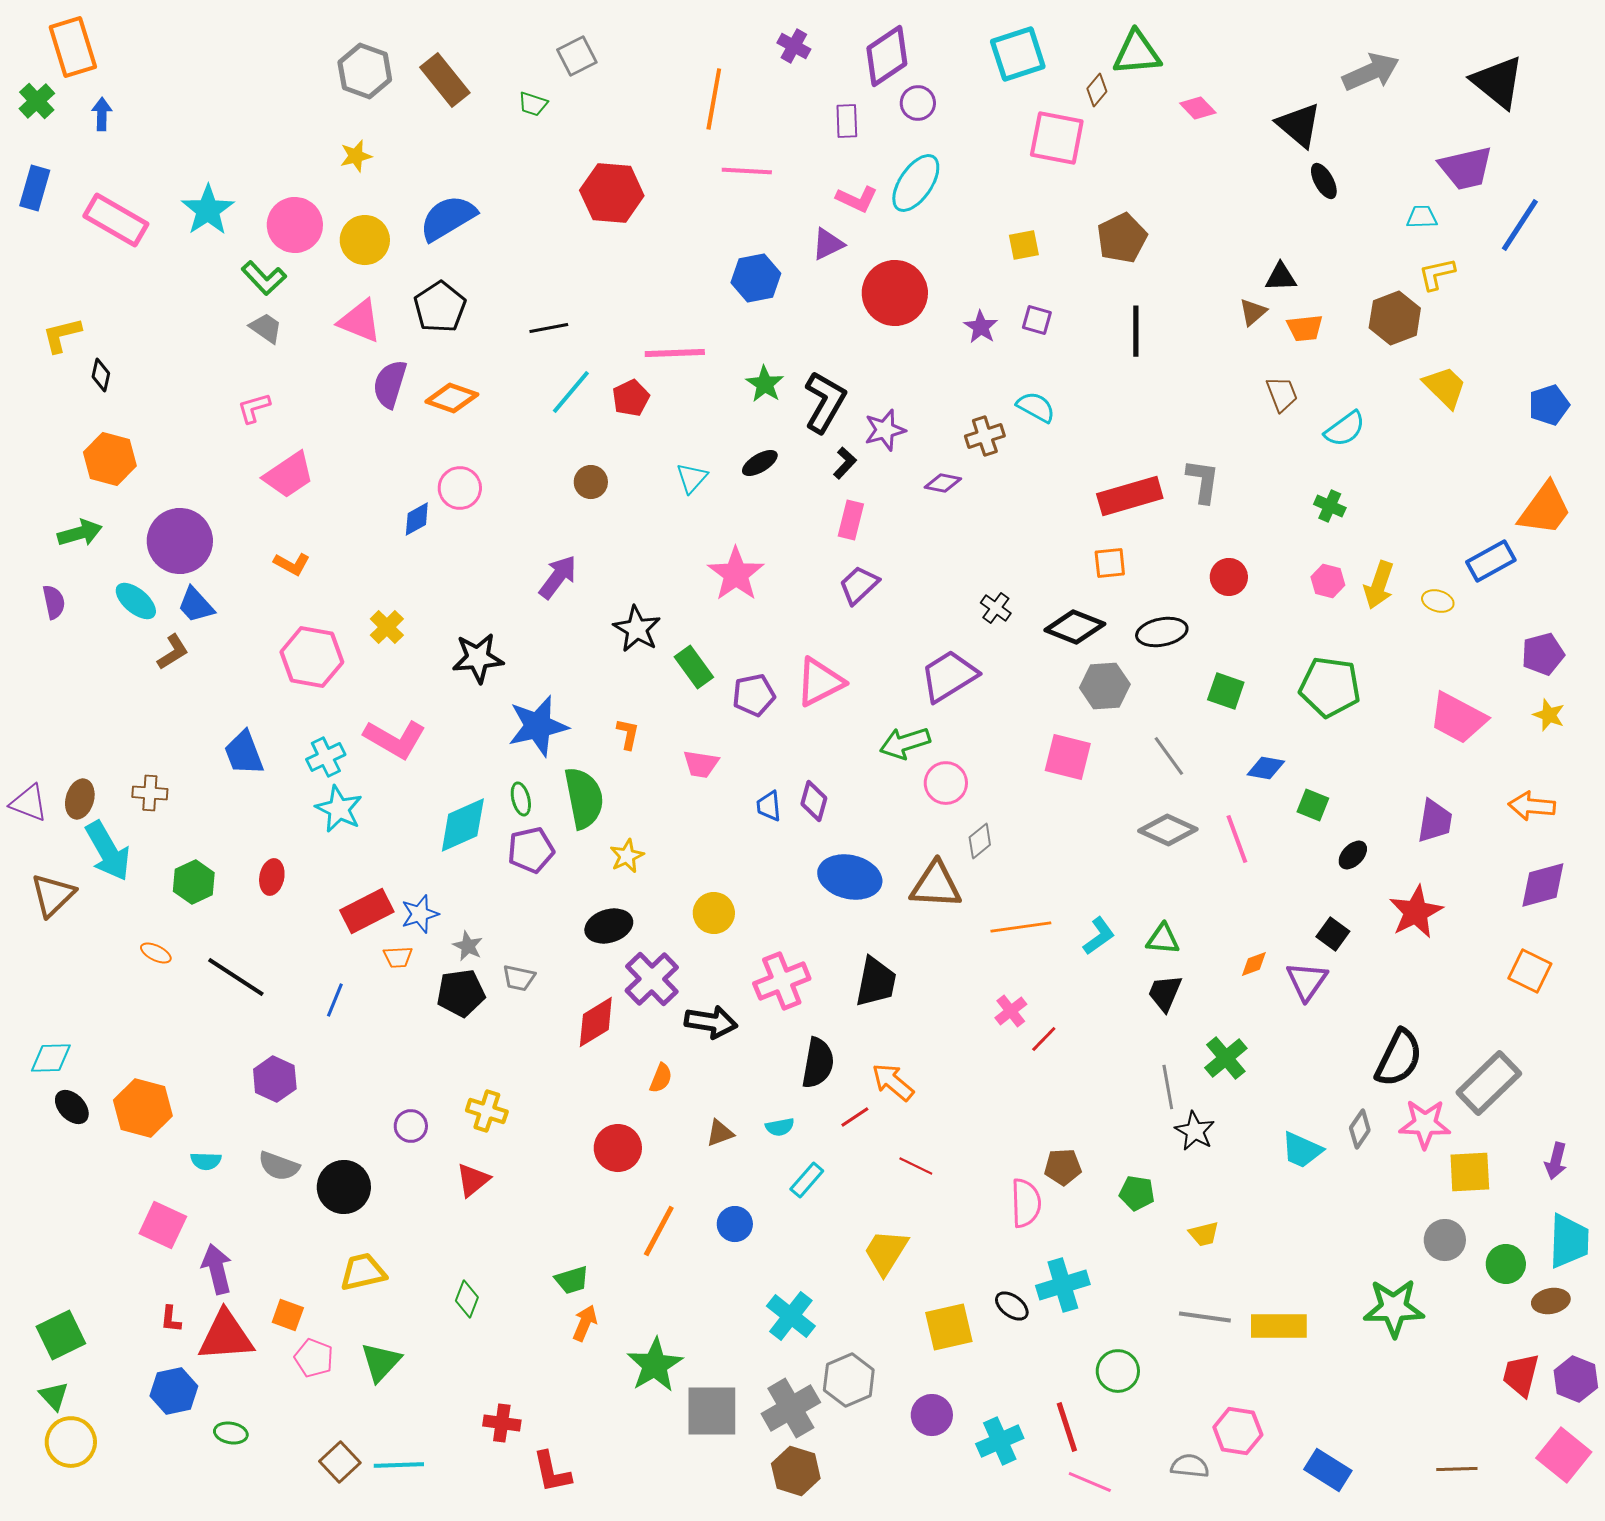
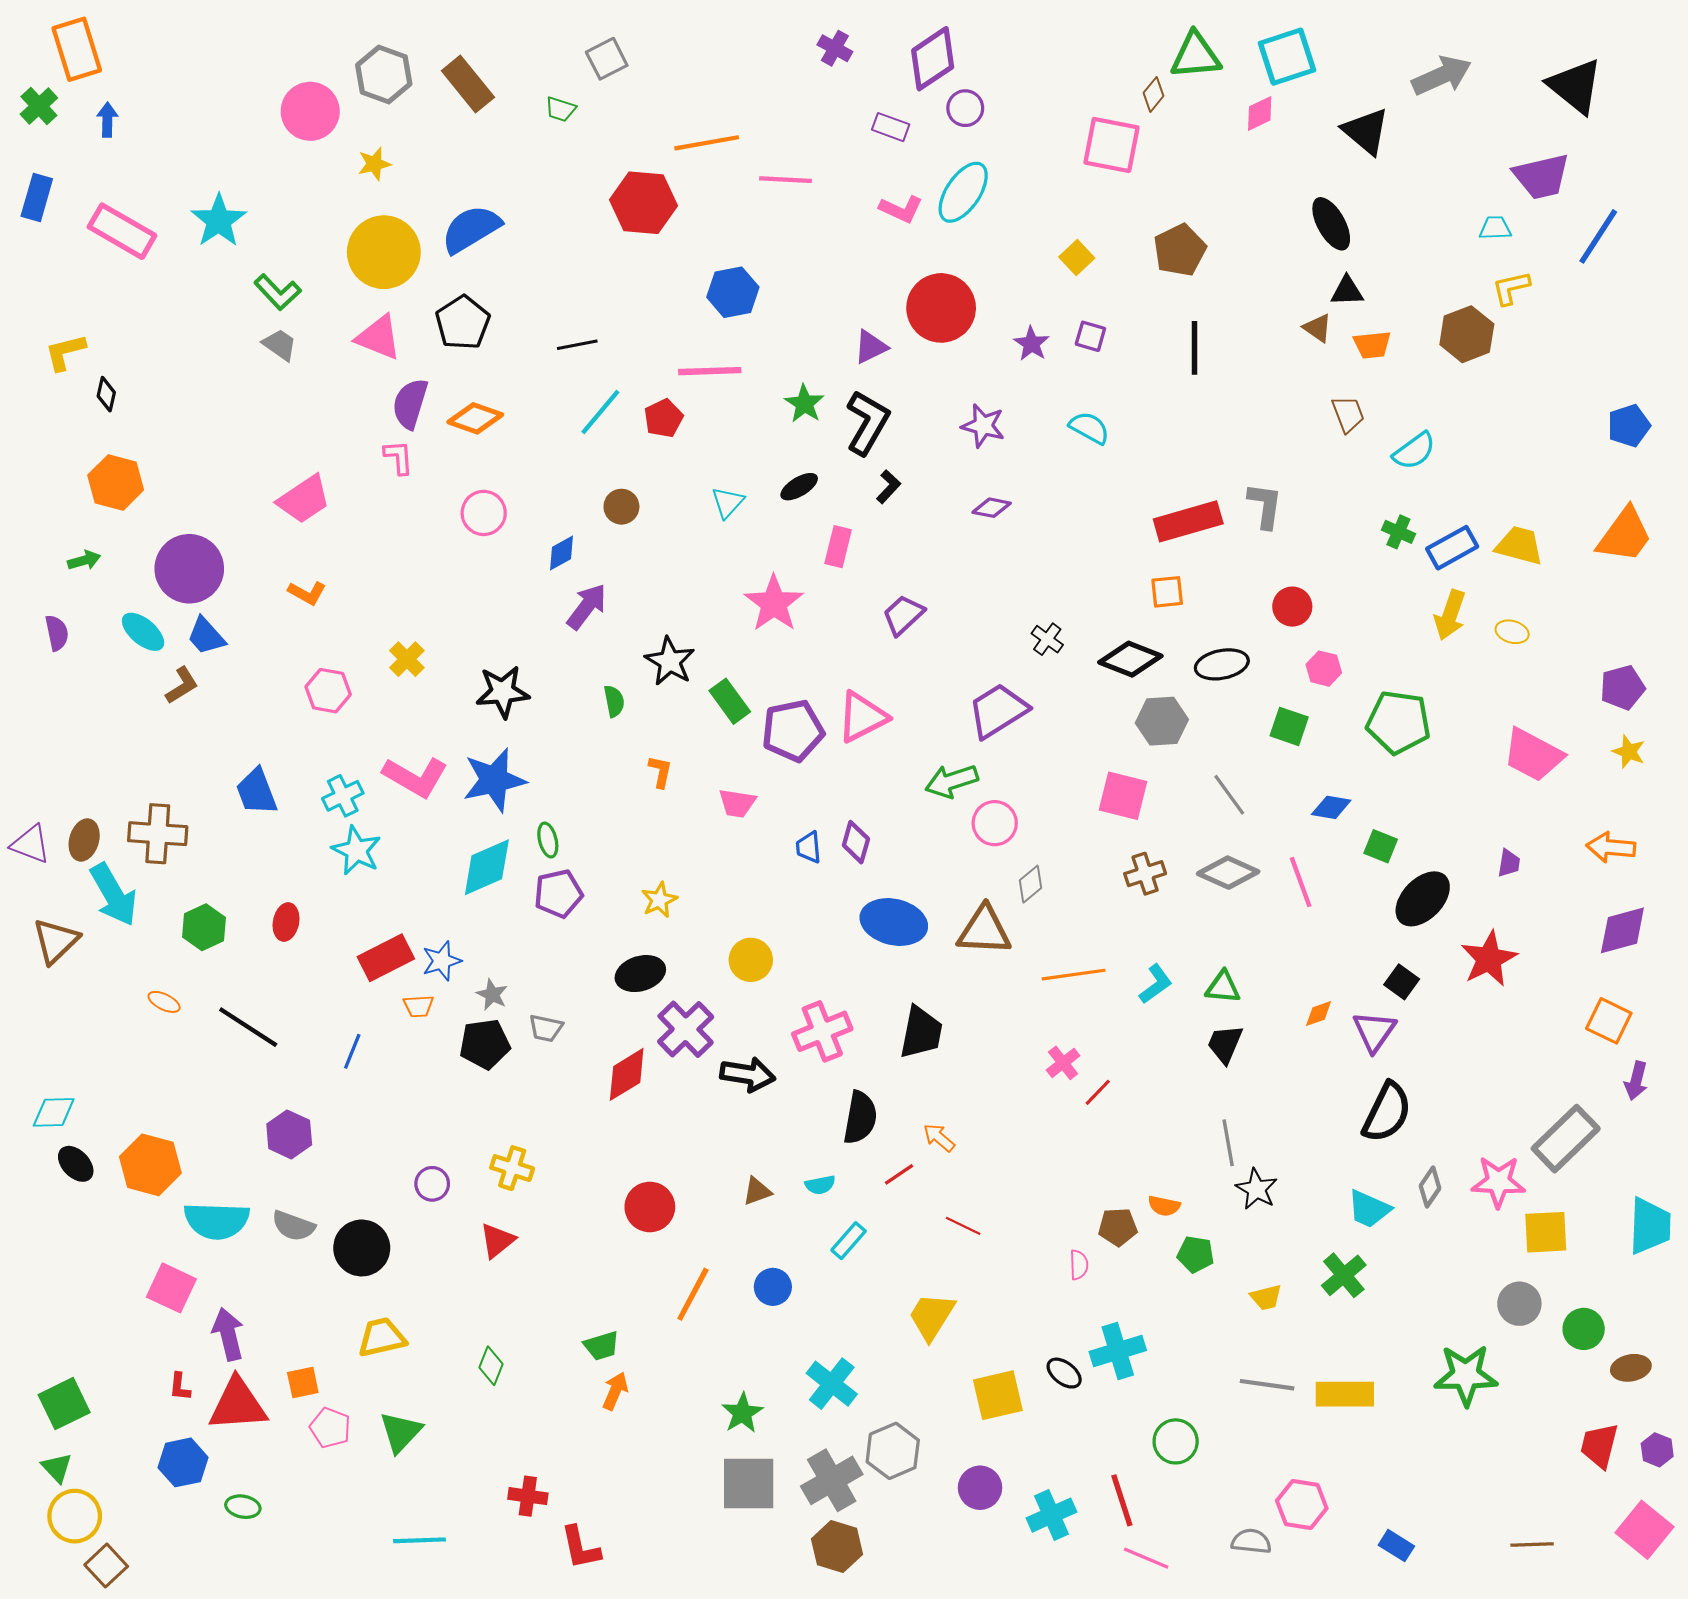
cyan square: (1018, 54) -> (1287, 57), moved
orange line: (714, 99) -> (707, 143), moved, turned 70
pink diamond: (1198, 108) -> (1260, 113), turned -72
purple rectangle: (847, 121) -> (891, 127), turned -68
black ellipse: (1324, 181) -> (1331, 224), moved, size x1.4
pink circle: (295, 225) -> (310, 111), moved
yellow circle: (365, 240) -> (384, 252), size x1.4
purple triangle: (828, 244) -> (871, 347), moved
yellow square: (1024, 245) -> (1077, 257), turned -32
blue hexagon: (756, 278) -> (733, 292), moved
brown triangle: (1253, 312) -> (1318, 328), turned -44
yellow trapezoid: (1445, 387) -> (1519, 546), moved, turned -30
pink L-shape: (254, 408) -> (399, 457), moved, turned 102
purple star: (885, 430) -> (983, 426), moved, turned 30
brown cross: (985, 436) -> (1145, 874), moved
blue diamond: (417, 519) -> (562, 553), moved
pink rectangle: (851, 520) -> (838, 547), moved
green arrow: (80, 533) -> (84, 560), size x0.7
blue rectangle: (1491, 561) -> (1452, 548), moved
pink hexagon: (1328, 581) -> (1324, 669), moved
pink hexagon: (312, 657) -> (328, 691), size x0.7
purple pentagon: (754, 695) -> (793, 731), size x1.4
blue star: (538, 726) -> (494, 780), moved
brown cross: (150, 793) -> (158, 834), size x1.6
green semicircle: (584, 798) -> (614, 701), moved, size x0.5
purple trapezoid: (1435, 821) -> (1509, 863), size x0.6
black ellipse: (1353, 855) -> (1423, 899), size x1.8
green cross: (1226, 1058) -> (1344, 1275), moved
black semicircle: (1399, 1058) -> (1387, 1112), moved
orange semicircle: (661, 1078) -> (1164, 1206), moved, turned 80
orange arrow: (893, 1082) -> (939, 1138), size x0.7
cyan semicircle: (206, 1161) -> (217, 1221), size x2.0
purple arrow: (1556, 1161) -> (1636, 1081), moved
pink semicircle: (1026, 1203) -> (1079, 1265), size x0.6
cyan trapezoid: (1569, 1241) -> (1650, 1226), moved
orange square: (288, 1315) -> (303, 1383), turned -32
green star: (655, 1365) -> (742, 1413), moved, size x0.7
purple hexagon: (1576, 1379) -> (1657, 1450), size x0.7
brown square: (340, 1462) -> (106, 1566), moved
blue rectangle: (1328, 1470) -> (1396, 1546), size x0.7

